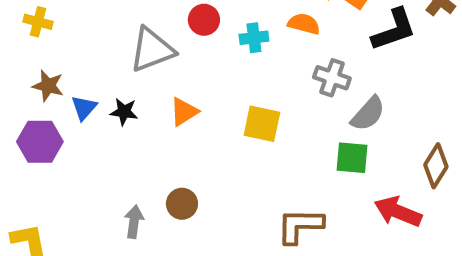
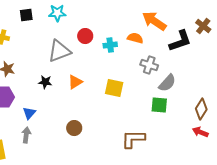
blue triangle: (84, 108) -> (29, 113), moved
red arrow: (398, 212) -> (200, 132), moved, size x0.7
gray arrow: (134, 222) -> (26, 135), moved

